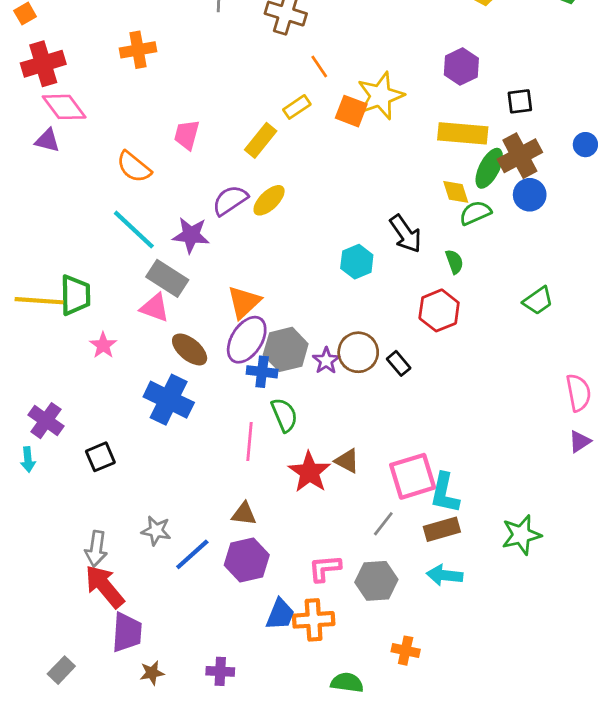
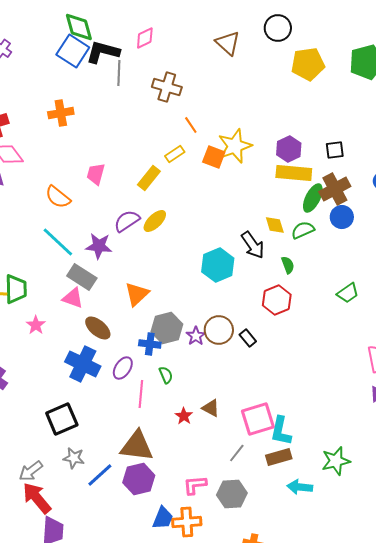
purple hexagon: (461, 67) -> (289, 149), moved
yellow diamond: (456, 192) -> (275, 225), moved
cyan hexagon: (357, 262) -> (218, 265), size x1.4
purple ellipse: (247, 340) -> (123, 368), moved, size x0.7
green semicircle: (284, 415) -> (166, 375), size x0.7
black square: (100, 457) -> (62, 419), moved, size x1.5
red star: (309, 472) -> (184, 416), size x0.6
brown triangle: (244, 514) -> (137, 446), size x1.8
gray arrow: (96, 549) -> (31, 471), turned 45
cyan arrow: (445, 575) -> (300, 487), moved

